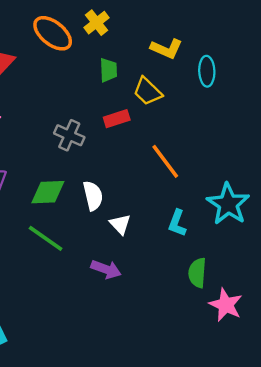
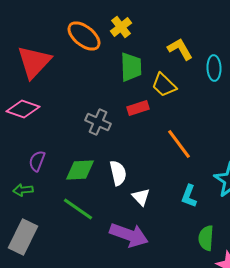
yellow L-shape: (166, 49) -> (180, 49), turned -144
green trapezoid: (108, 70) -> (131, 67), size x1.4
purple arrow: (106, 269) -> (129, 235), size x1.5

